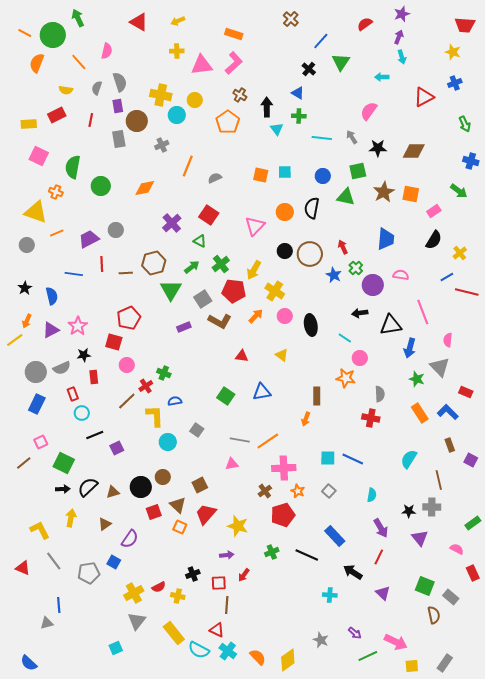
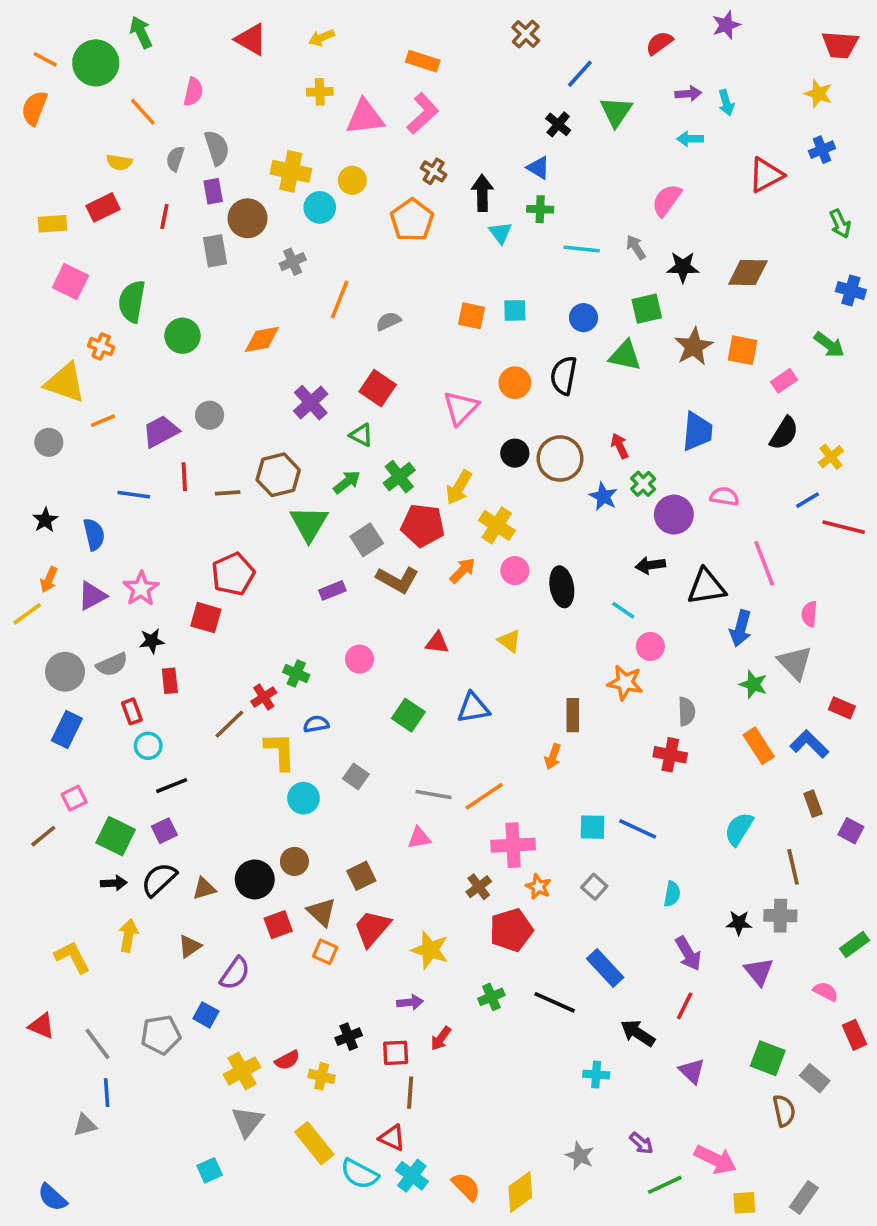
purple arrow: (399, 37) -> (688, 94), moved, turned 64
orange semicircle: (37, 63) -> (34, 108), moved
pink circle: (127, 365) -> (360, 659), moved
purple square: (117, 448) -> (164, 831), moved
gray line: (54, 561) -> (98, 1044), moved

